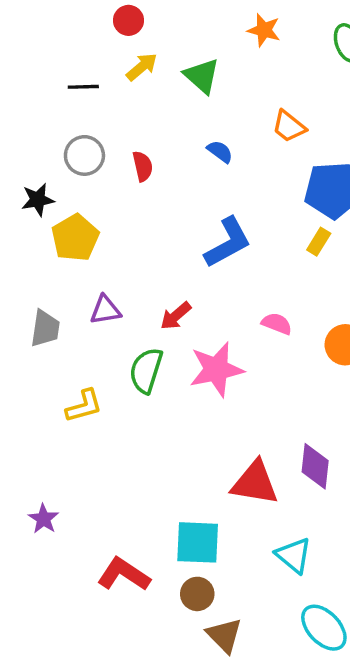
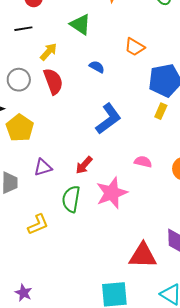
yellow arrow: (142, 67) -> (48, 52), moved
black line: (83, 87) -> (23, 29), moved
red semicircle: (143, 166) -> (53, 81), size x1.5

